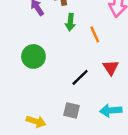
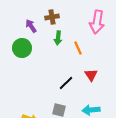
green circle: (33, 56) -> (22, 48), moved

